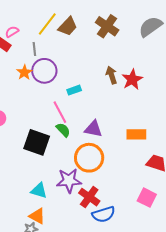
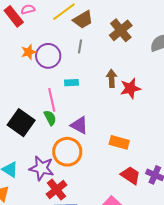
gray line: (34, 49) -> (80, 46), moved

